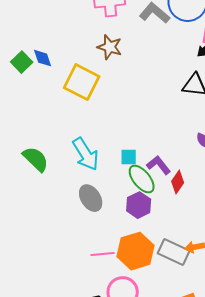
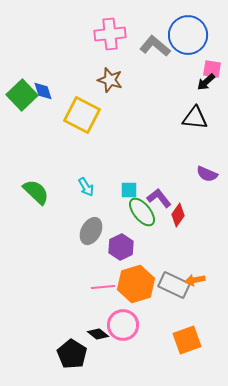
green square: (22, 62) -> (22, 95), size x1.4
cyan arrow: (86, 154) -> (86, 187), size x0.6
gray ellipse: (91, 198) -> (91, 231), turned 60
purple hexagon: (139, 205) -> (121, 247), moved

